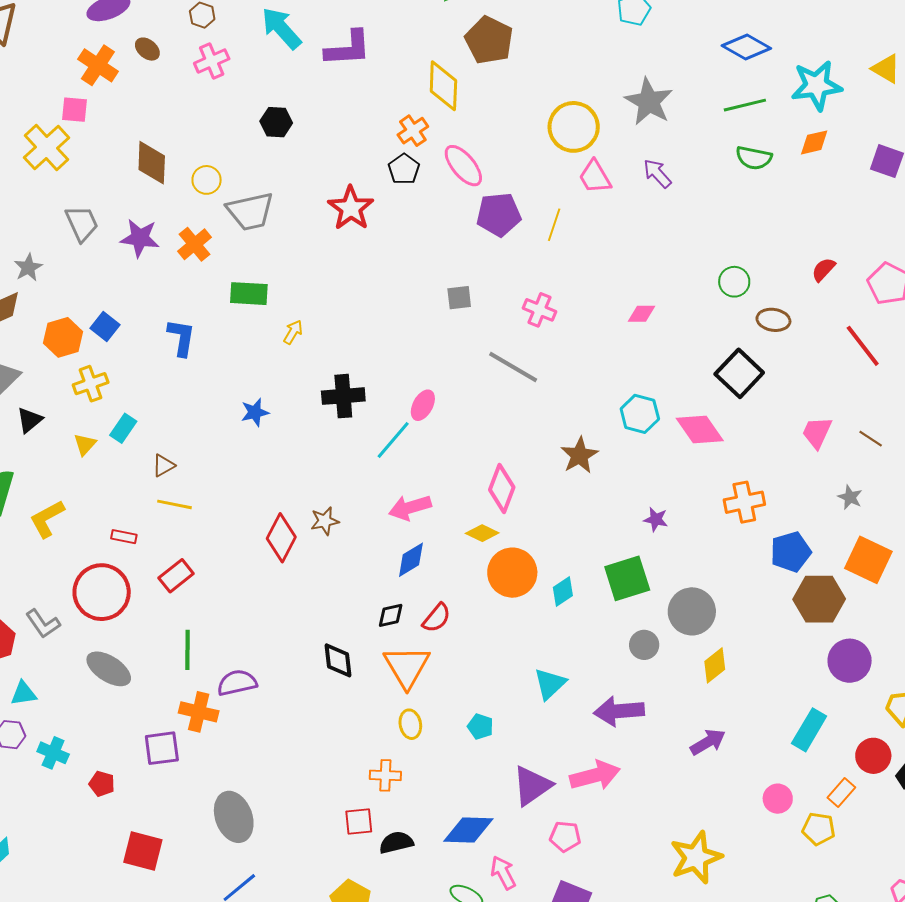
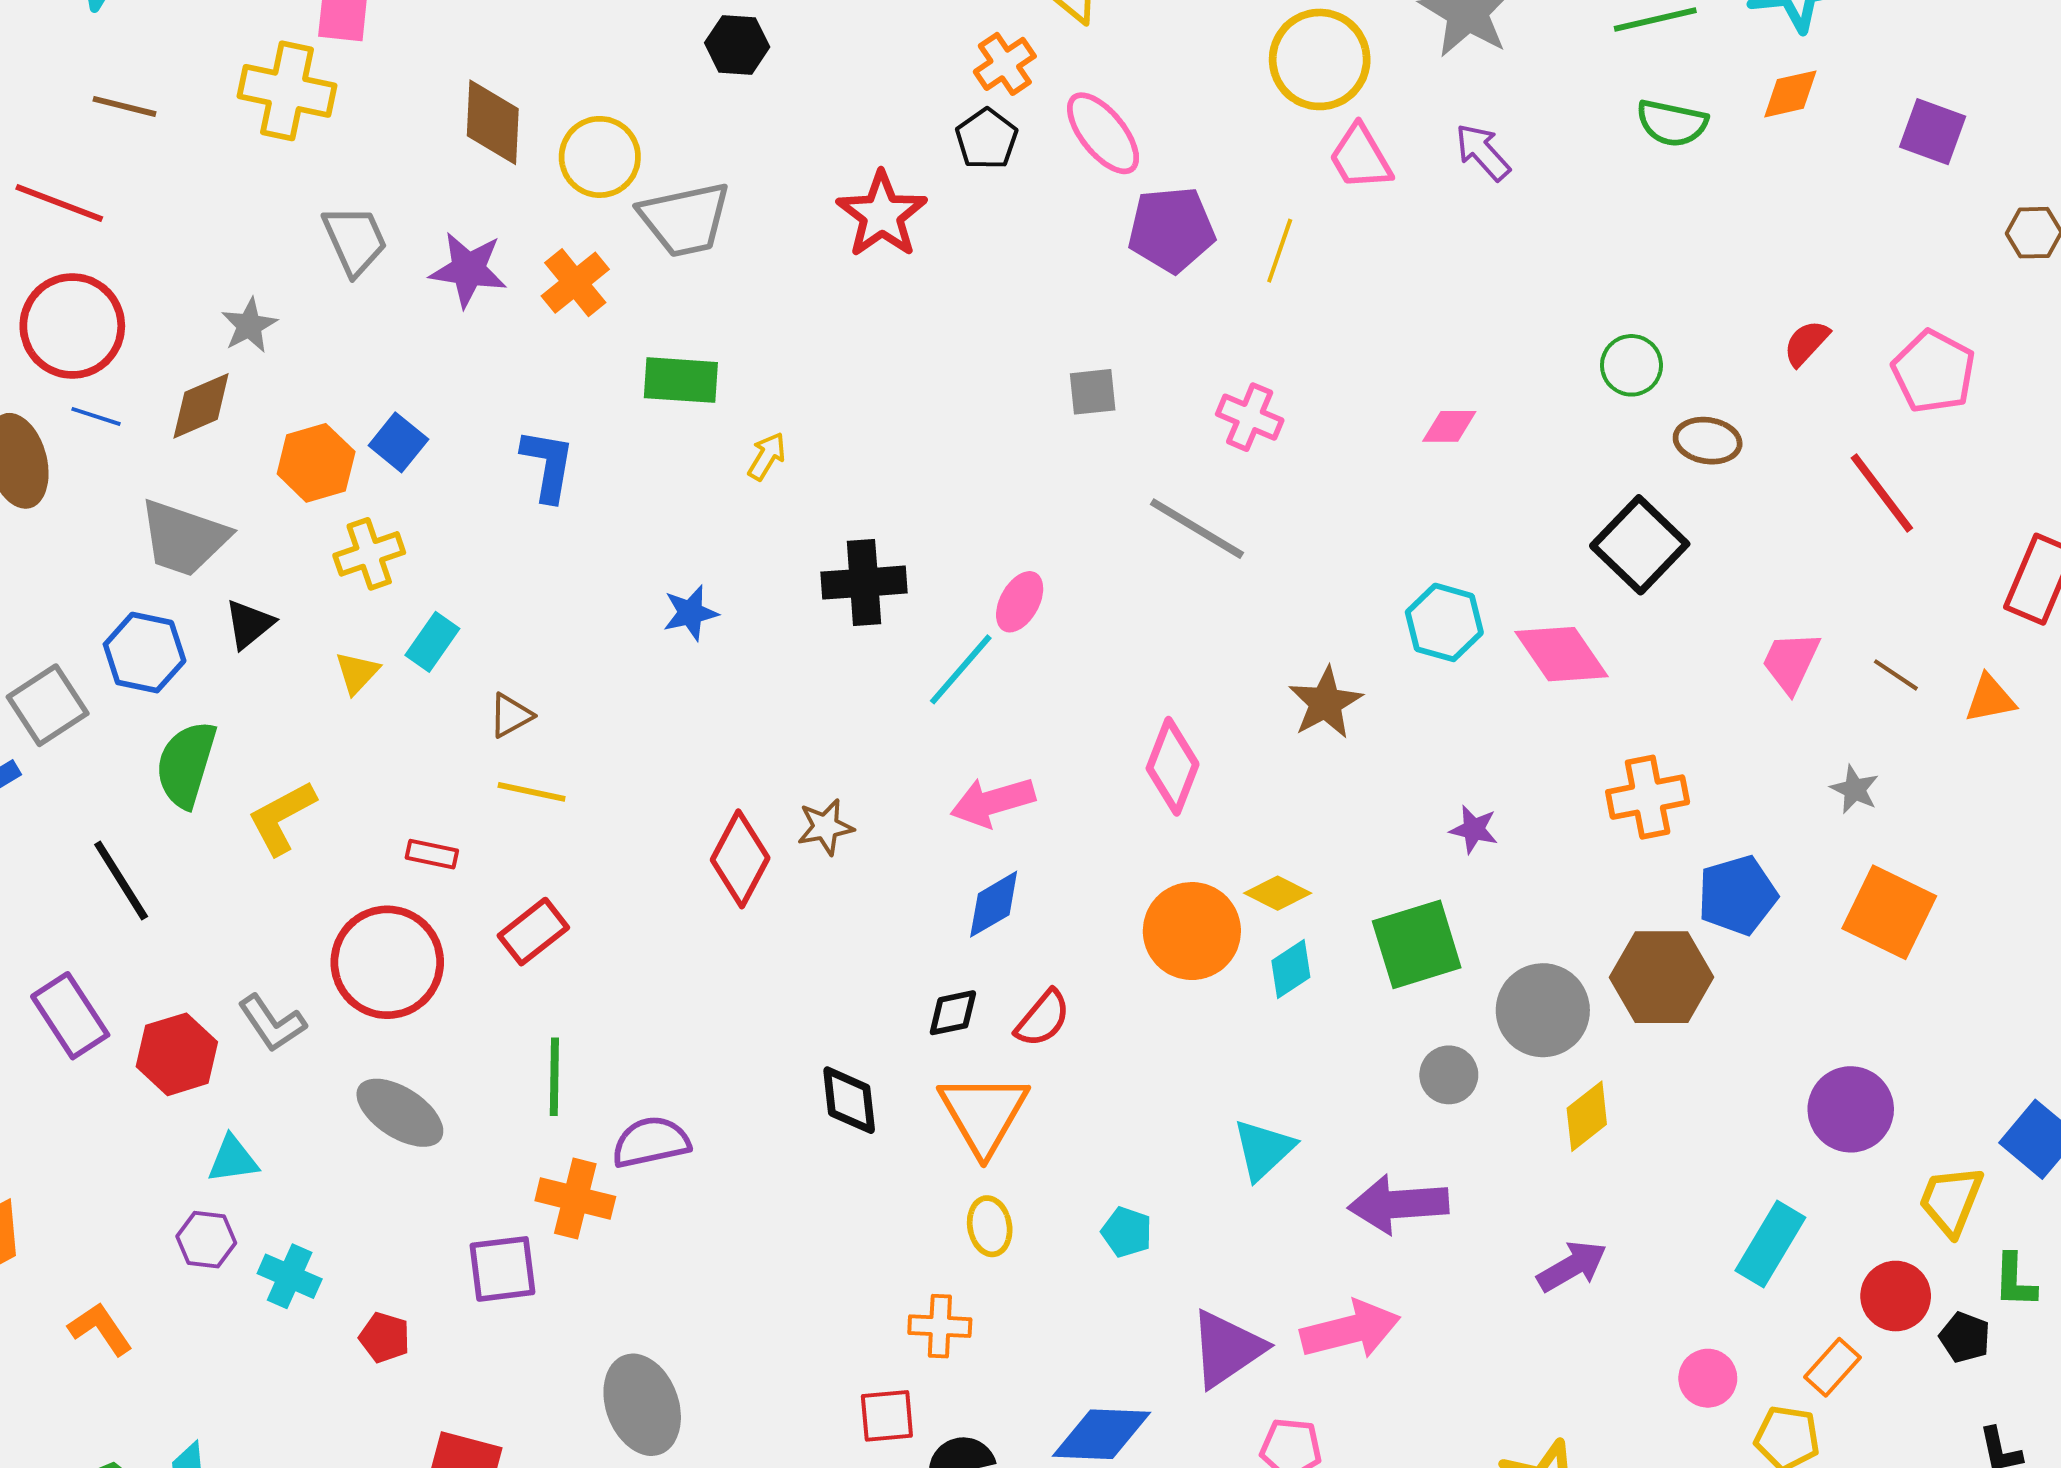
yellow cross: (47, 148) -> (287, 91), turned -36
yellow circle: (207, 180) -> (600, 157), size x1.4
yellow diamond: (482, 533) -> (1278, 893), moved
brown hexagon: (819, 599) -> (1662, 977), moved

